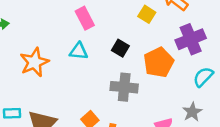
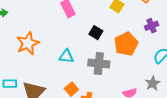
purple cross: (191, 39) -> (152, 26), size x0.6
cyan triangle: (79, 51) -> (66, 56), moved

